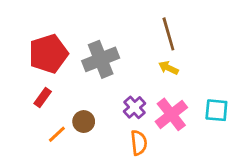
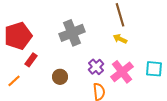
red pentagon: (48, 54) -> (18, 36), moved
orange line: (57, 134) -> (14, 81), moved

